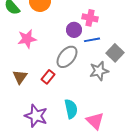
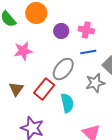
purple circle: (74, 30) -> (61, 31), moved
red rectangle: (48, 77) -> (44, 89), size x1.5
cyan semicircle: (71, 109) -> (67, 103), moved

